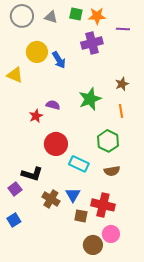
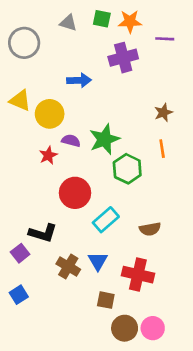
gray circle: (22, 16) -> (24, 43), moved
yellow circle: (37, 52) -> (50, 114), moved
blue arrow: (59, 60) -> (79, 80), turned -60
green star: (90, 99) -> (104, 139), moved
green hexagon: (108, 141) -> (127, 169), moved
cyan rectangle: (79, 164) -> (106, 220), turned -66
brown square: (81, 216) -> (106, 300), moved
pink circle: (111, 234) -> (153, 328), moved

